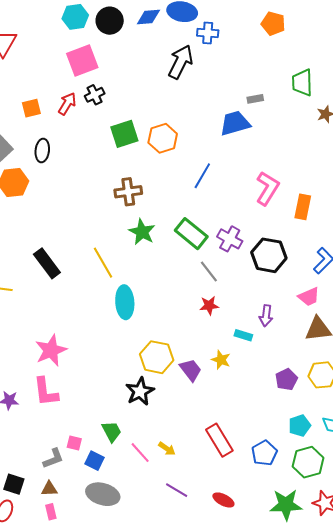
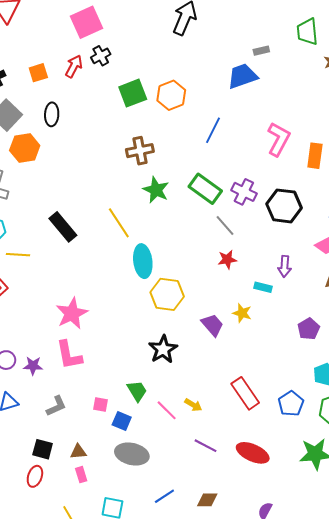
yellow hexagon: (157, 357) -> (167, 294), moved
gray L-shape: (53, 458) -> (56, 406), moved
red ellipse: (223, 500) -> (253, 453), size x1.5

